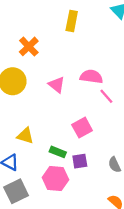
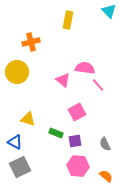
orange cross: (29, 46) -> (31, 42), turned 30
pink triangle: (57, 85) -> (63, 80), moved
pink hexagon: (55, 179) -> (78, 166), moved

